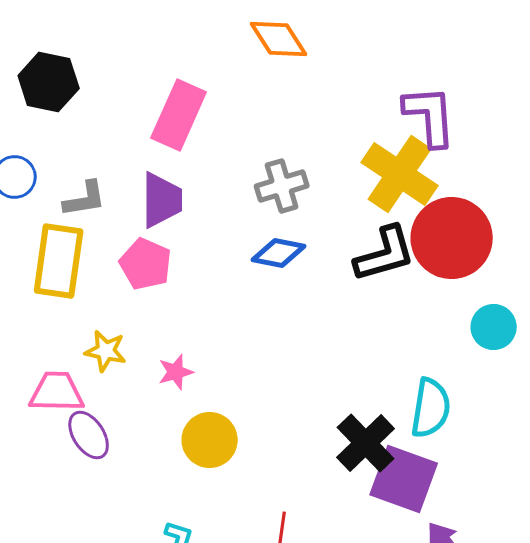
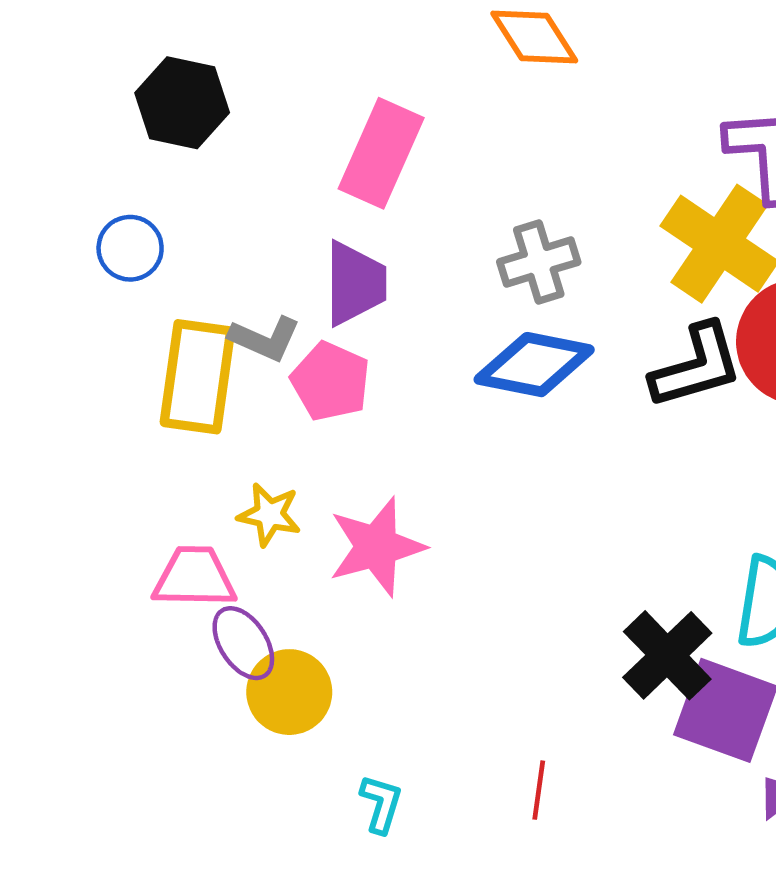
gray L-shape: (85, 199) -> (265, 339), moved, turned 33
blue diamond: (279, 253) -> (534, 365), size x1.4
pink star: (176, 372) -> (377, 547), size x1.8
yellow circle: (210, 440) -> (289, 692), moved

